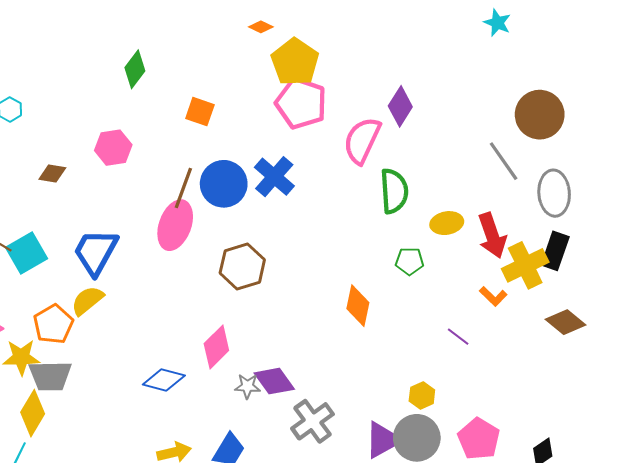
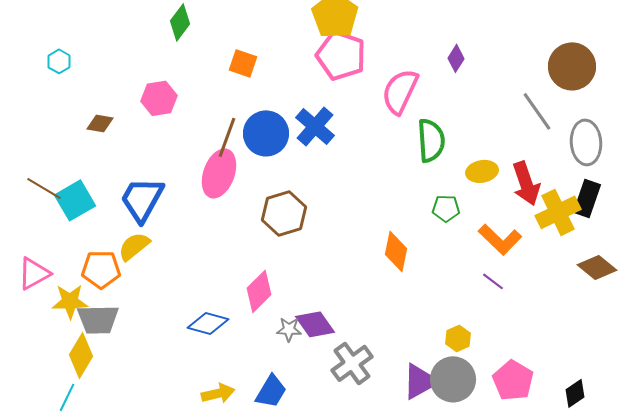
purple diamond: (400, 106) -> (456, 58), moved, size x0.7
orange L-shape: (493, 296) -> (500, 239), moved, size x1.6
orange pentagon: (53, 324) -> (101, 269), turned 30

